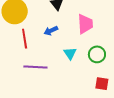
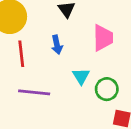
blue arrow: (51, 31) -> (57, 45), turned -80
green circle: (97, 54) -> (107, 89), moved

